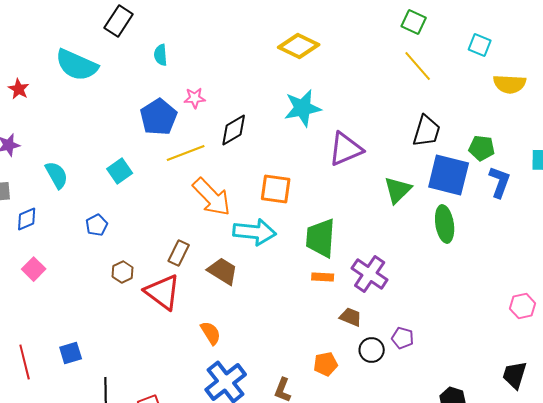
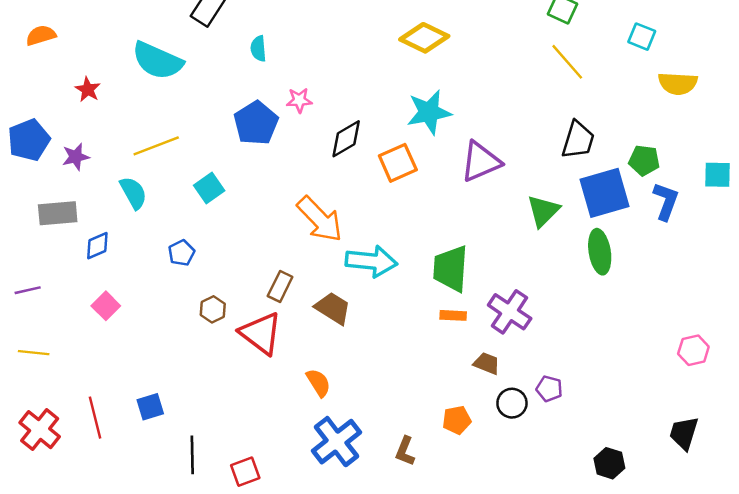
yellow line: (186, 153) -> (156, 146), moved
blue square: (449, 175) -> (604, 193), turned -30
orange square: (276, 189) -> (398, 163), moved, turned -32

